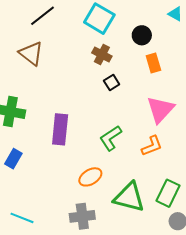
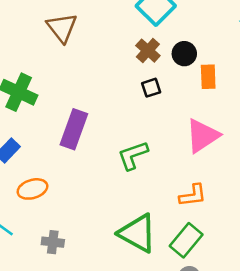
black circle: (142, 35) -> (184, 54), moved
orange L-shape: (152, 146) -> (193, 195), moved
orange ellipse: (90, 177) -> (32, 189), moved
gray cross: (82, 216) -> (53, 242), moved, size x0.7

